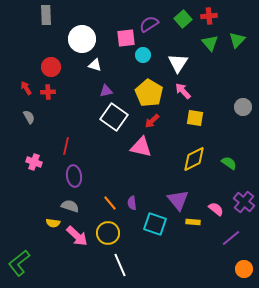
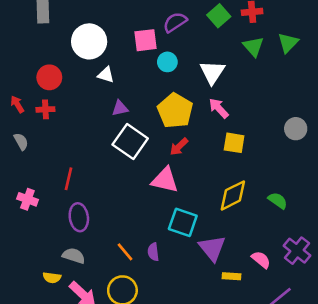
cyan square: (155, 224) -> (183, 222), moved

